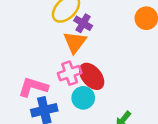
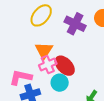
purple cross: (83, 23) -> (75, 24), moved, size x1.5
orange triangle: (75, 42) -> (44, 50), moved

